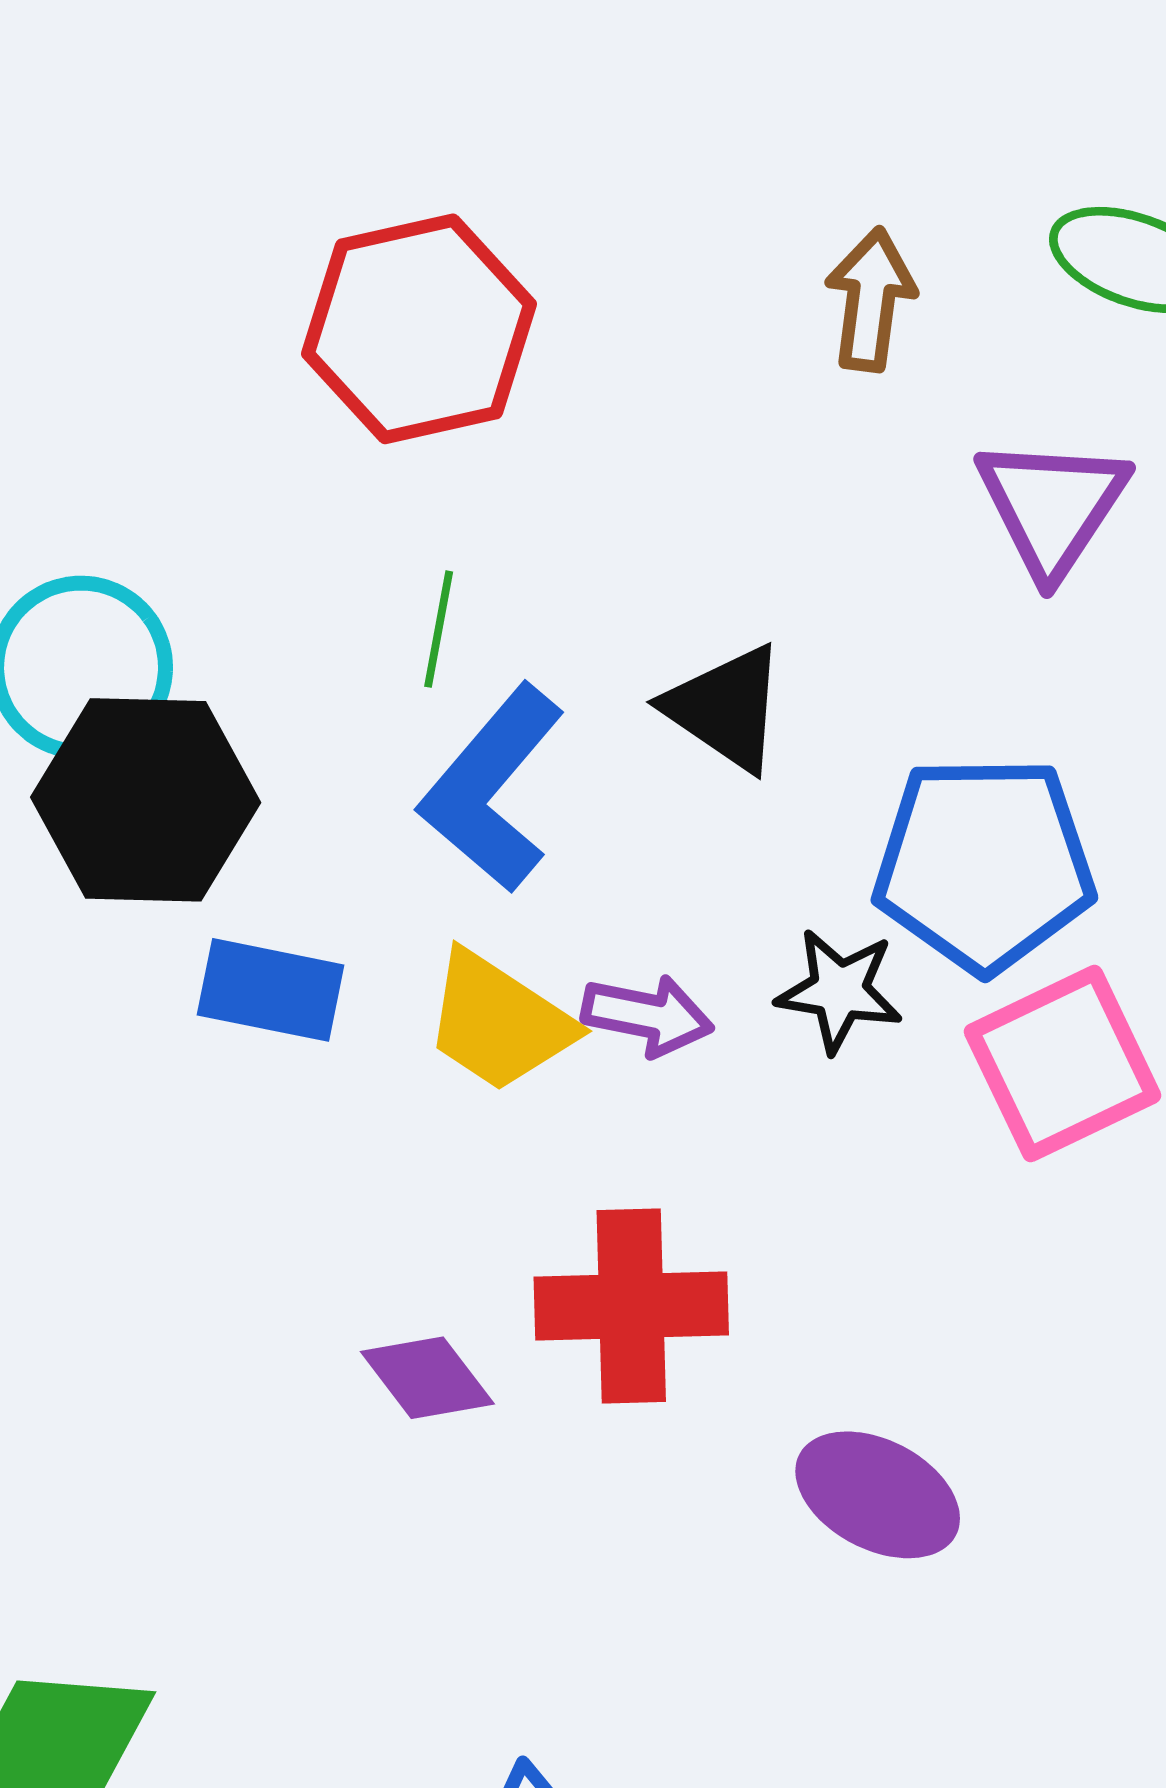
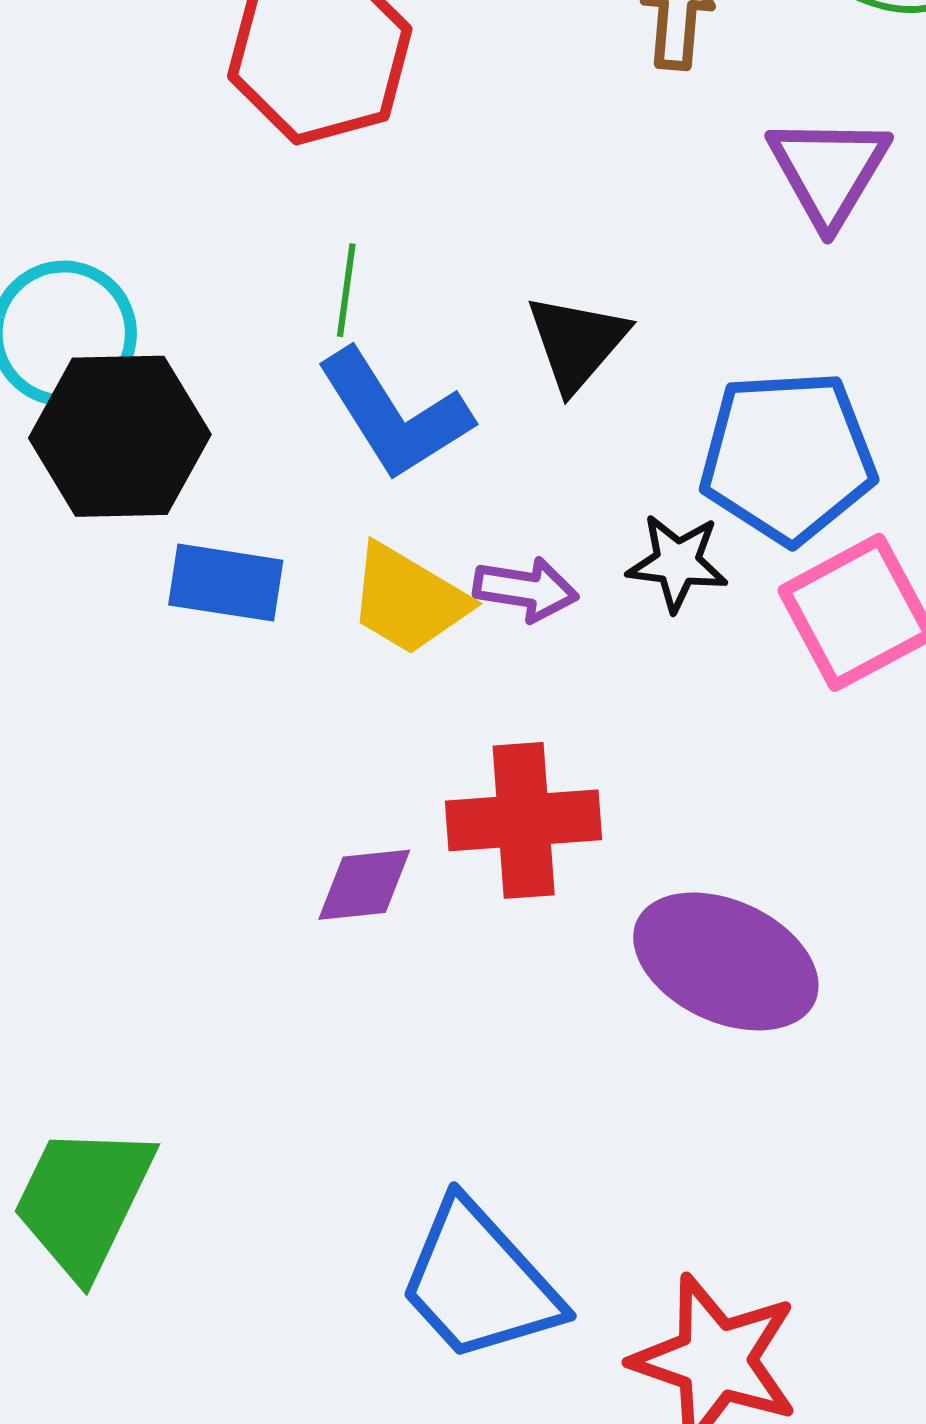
black triangle: (726, 708) -> (577, 342), turned 39
blue L-shape: (492, 788) -> (394, 415), turned -70
purple diamond: (427, 1378) -> (364, 885), turned -56
purple ellipse: (878, 1495) -> (726, 961), size x1.4

